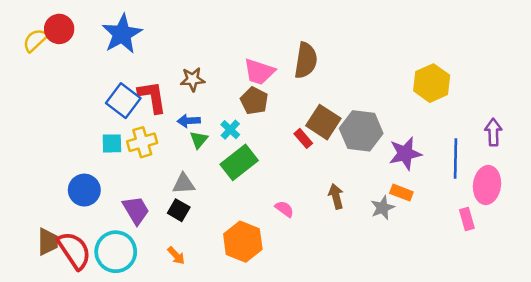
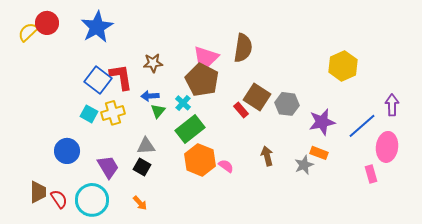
brown pentagon: (254, 101) -> (202, 80), size x1.5
gray hexagon: (361, 131) -> (287, 104), size x0.7
cyan square: (112, 143) -> (89, 114), turned 30
blue line: (456, 159) -> (362, 126), turned 48
orange hexagon: (243, 242) -> (200, 160), moved
red semicircle: (74, 250) -> (59, 199), size x0.6

